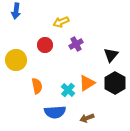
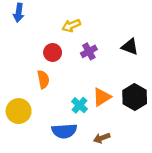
black triangle: (111, 55) -> (130, 47), moved, turned -49
yellow circle: (16, 60) -> (19, 111), moved
orange semicircle: (37, 86) -> (43, 79), moved

